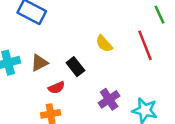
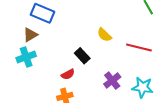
red line: (145, 45) -> (139, 47), moved, turned -50
brown triangle: (39, 63) -> (30, 35), moved

